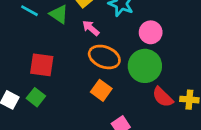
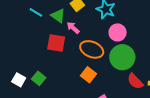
pink arrow: (91, 28) -> (73, 28), moved
pink circle: (151, 32) -> (118, 32), moved
red square: (42, 65) -> (56, 43), moved

